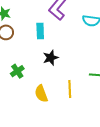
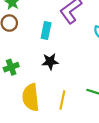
yellow semicircle: (41, 94) -> (31, 97), size x1.4

